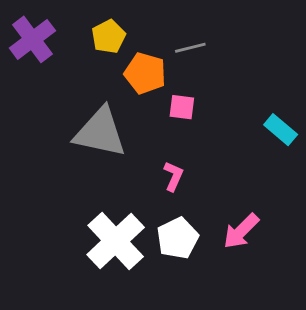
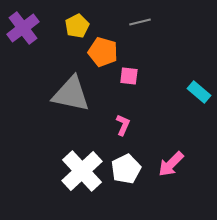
gray line: (190, 48) -> (140, 22), moved

